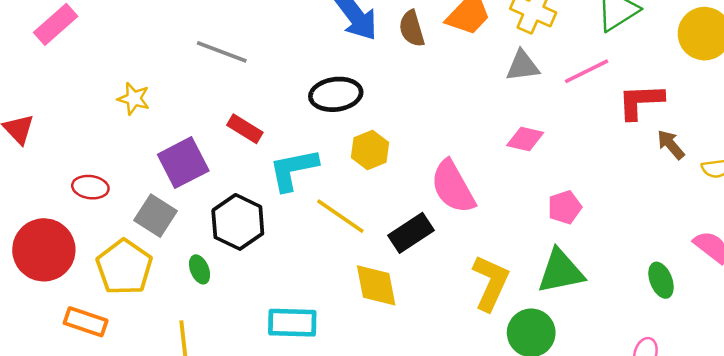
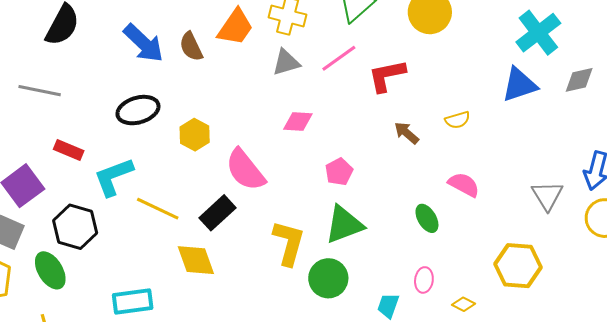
brown arrow: (671, 145) -> (407, 133), moved
yellow hexagon: (370, 150) -> (195, 135), moved
green ellipse: (200, 269) -> (50, 270), size x1.6

